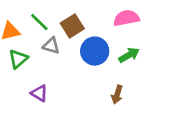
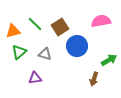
gray triangle: (51, 46) -> (45, 54), moved
green arrow: (129, 55) -> (109, 60), moved
purple triangle: (39, 93) -> (35, 78), turned -40

